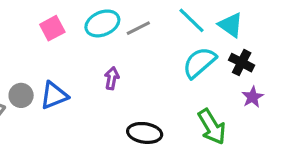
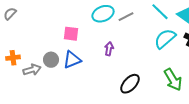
pink square: (52, 28) -> (71, 34), moved, turned 35
black ellipse: (145, 133) -> (130, 84), turned -55

